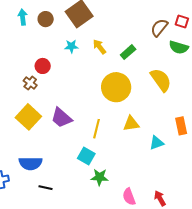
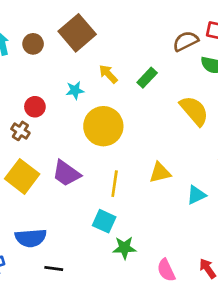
brown semicircle: (159, 28) -> (186, 41), turned 30
cyan star: (71, 46) -> (75, 90), moved
yellow circle: (116, 87) -> (103, 126), moved

